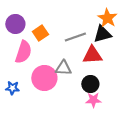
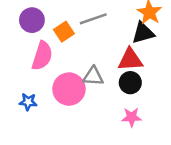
gray line: (75, 37) -> (93, 19), moved
black circle: (90, 84) -> (130, 83), moved

